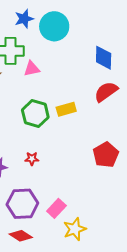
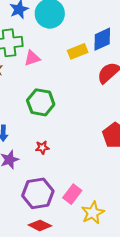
blue diamond: (104, 58) -> (102, 39), turned 70
yellow rectangle: (66, 109) -> (78, 51), moved

